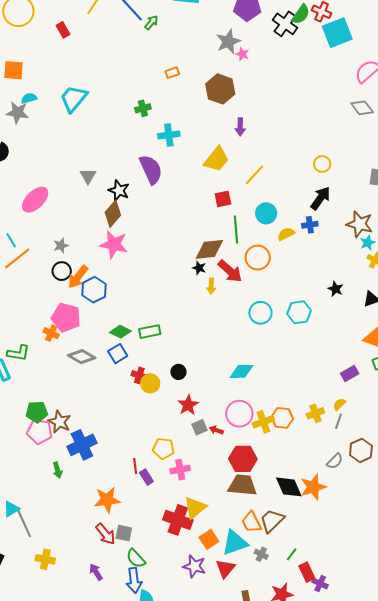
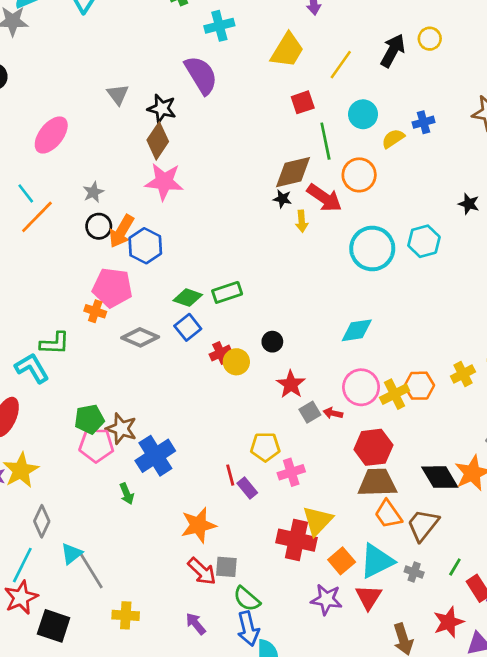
black arrow: (320, 198) -> (393, 51), moved
cyan circle: (260, 313) -> (372, 249), size x1.4
red cross: (139, 375) -> (221, 353), turned -35
orange trapezoid: (251, 522) -> (388, 514), moved

